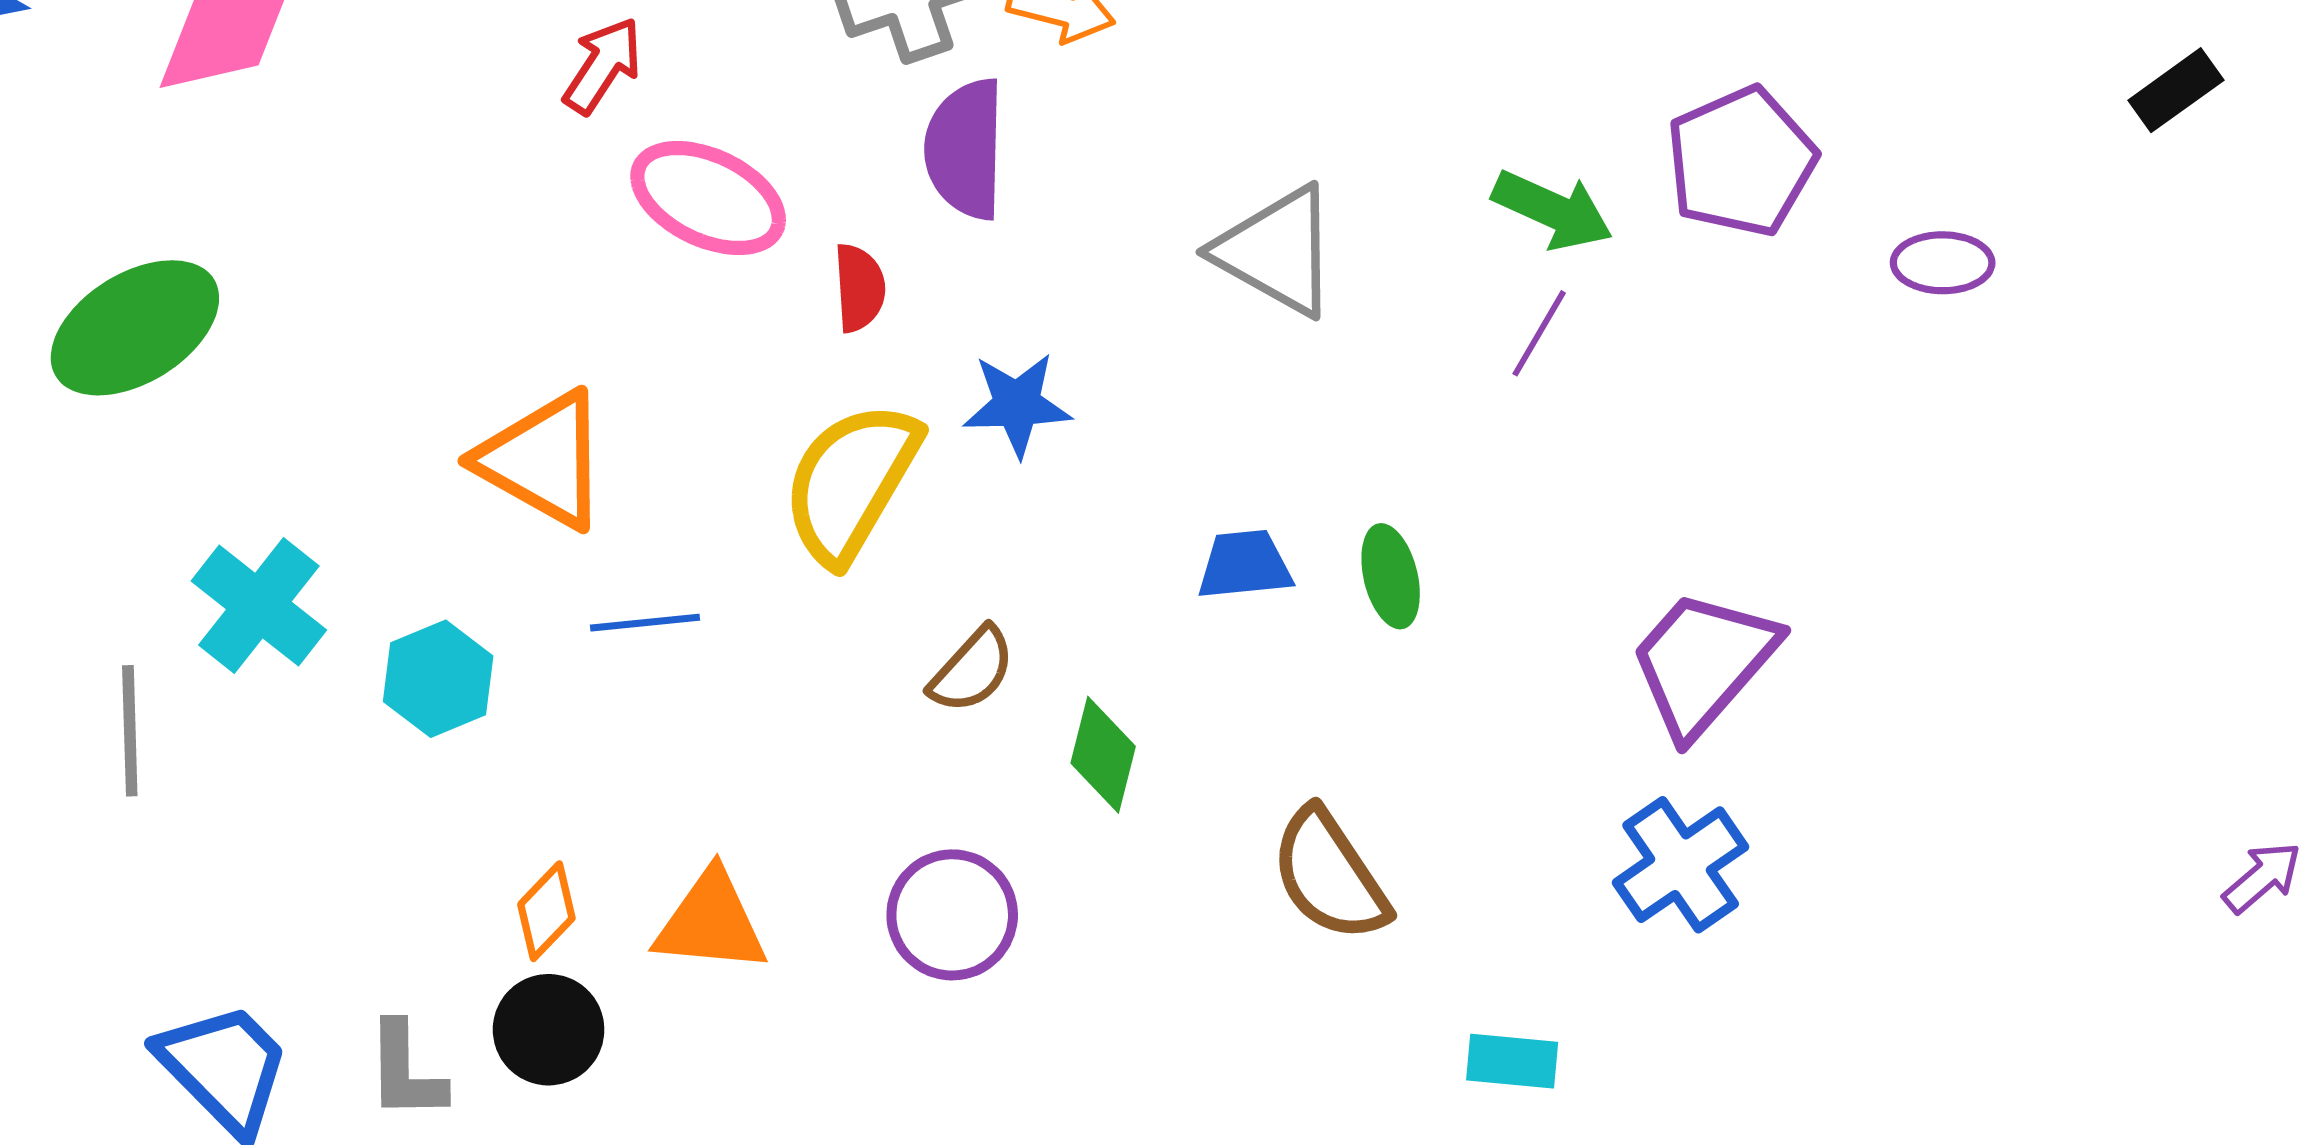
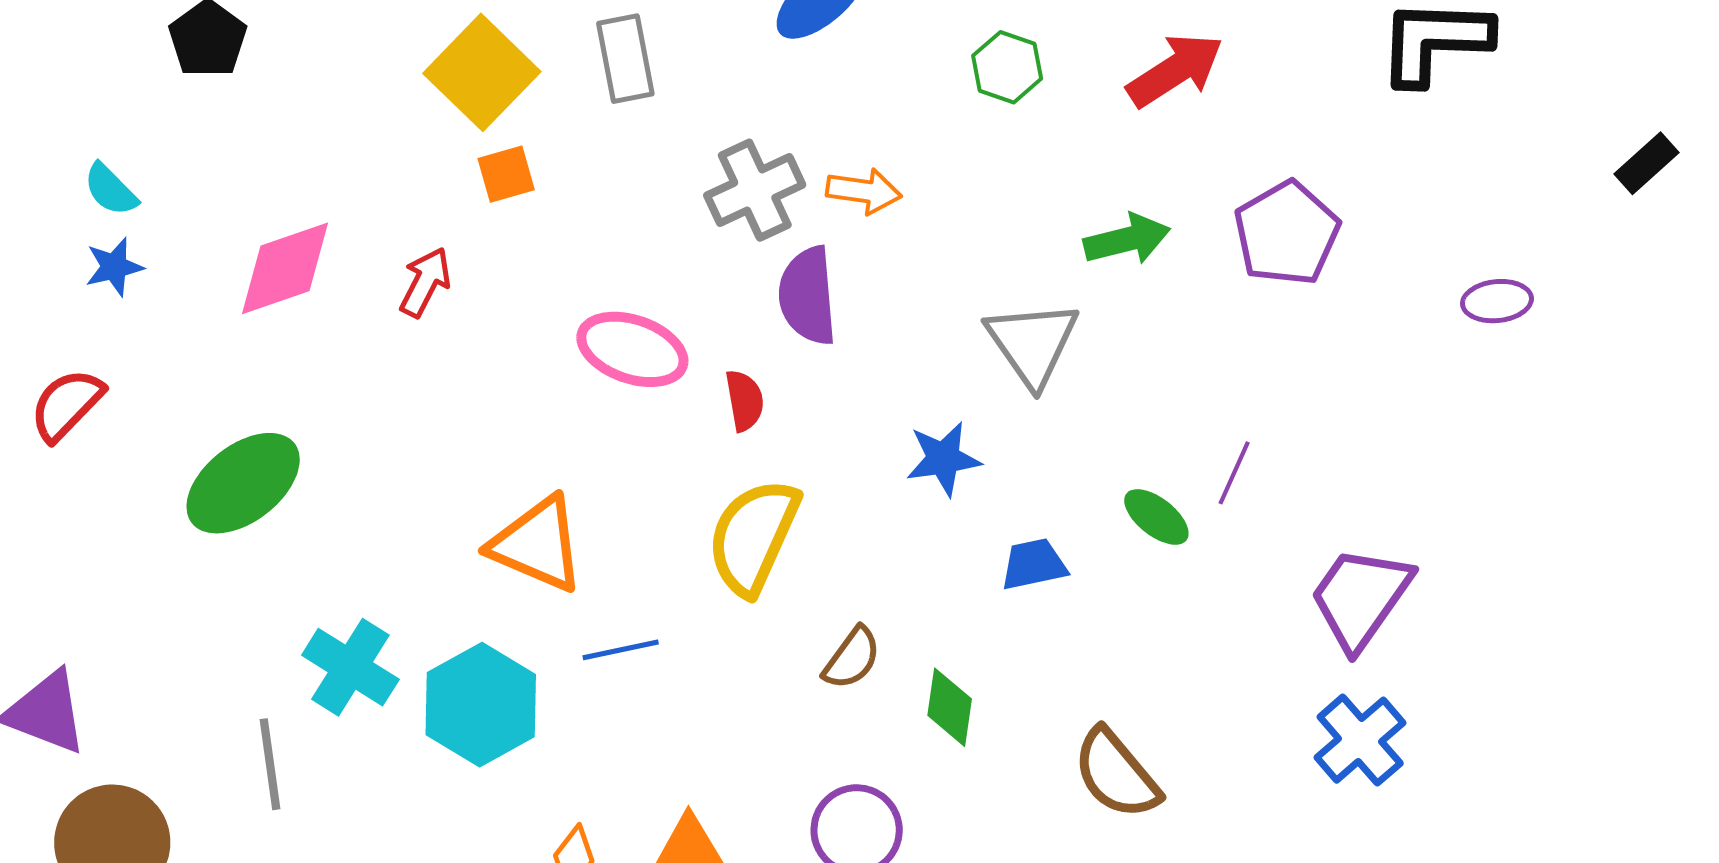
red arrow: (603, 65) -> (425, 282), moved
purple pentagon: (1741, 162) -> (1287, 233), moved
green arrow: (1553, 210) -> (1127, 239), moved, turned -32
gray triangle: (1277, 251) -> (1032, 343), turned 32
purple line: (1539, 333) -> (1234, 473), moved
blue star: (1017, 405) -> (943, 459), moved
green ellipse: (1391, 576) -> (1156, 517), moved, turned -32
cyan hexagon: (438, 679) -> (481, 705), size x1.5

